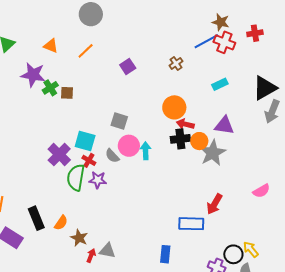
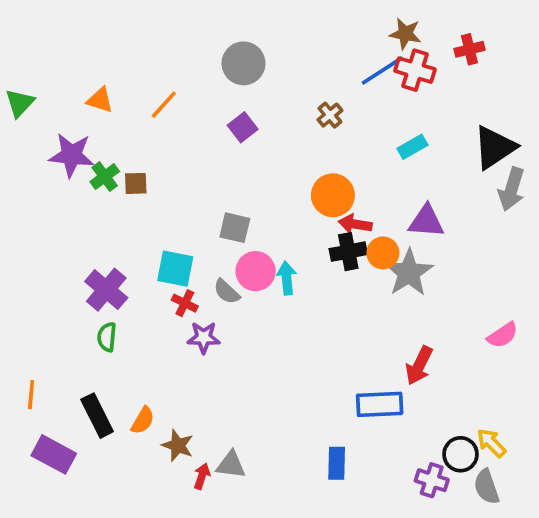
gray circle: (91, 14) -> (243, 63), moved
purple cross: (59, 154) -> (106, 290), moved
green semicircle: (76, 178) -> (107, 337), moved, size x0.6

